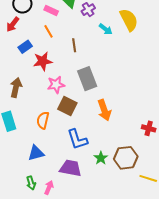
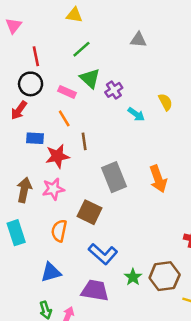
yellow semicircle: (129, 20) -> (165, 102), size x0.6
brown line: (74, 45) -> (84, 141), moved
blue rectangle: (25, 47) -> (35, 138), turned 40
pink star: (56, 85) -> (53, 189), moved
orange arrow: (104, 110) -> (158, 179), moved
blue L-shape: (77, 139) -> (103, 254), turned -30

